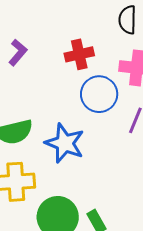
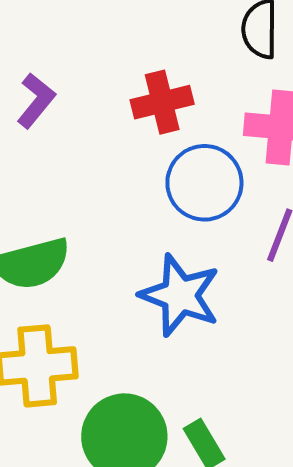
blue star: (65, 143) -> (180, 295), moved

